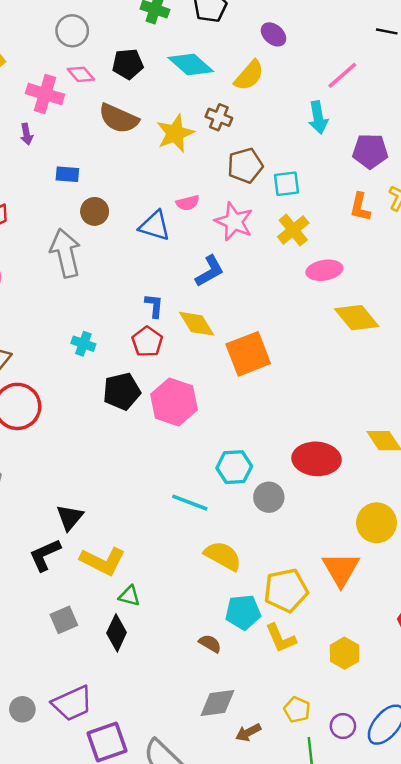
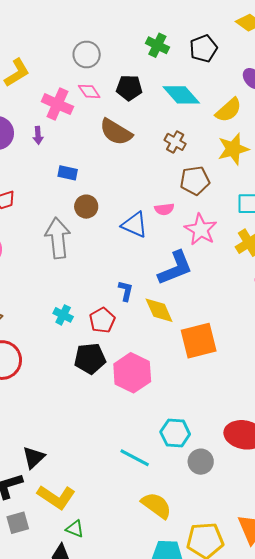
brown cross: (219, 117) -> (175, 142), moved
yellow star: (175, 133) -> (233, 149), moved
brown pentagon: (245, 166) -> (195, 181), moved
blue L-shape: (210, 271) -> (175, 268), size x1.4
red pentagon: (147, 342) -> (102, 320), moved
gray square: (64, 620) -> (18, 523), moved

